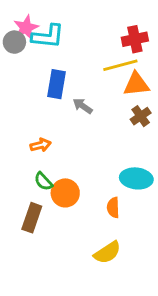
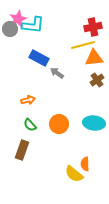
blue rectangle: (57, 84) -> (39, 58), turned -72
orange circle: (65, 193) -> (59, 124), moved
orange semicircle: (113, 207) -> (85, 164), moved
yellow semicircle: (107, 252) -> (74, 174), turned 72

